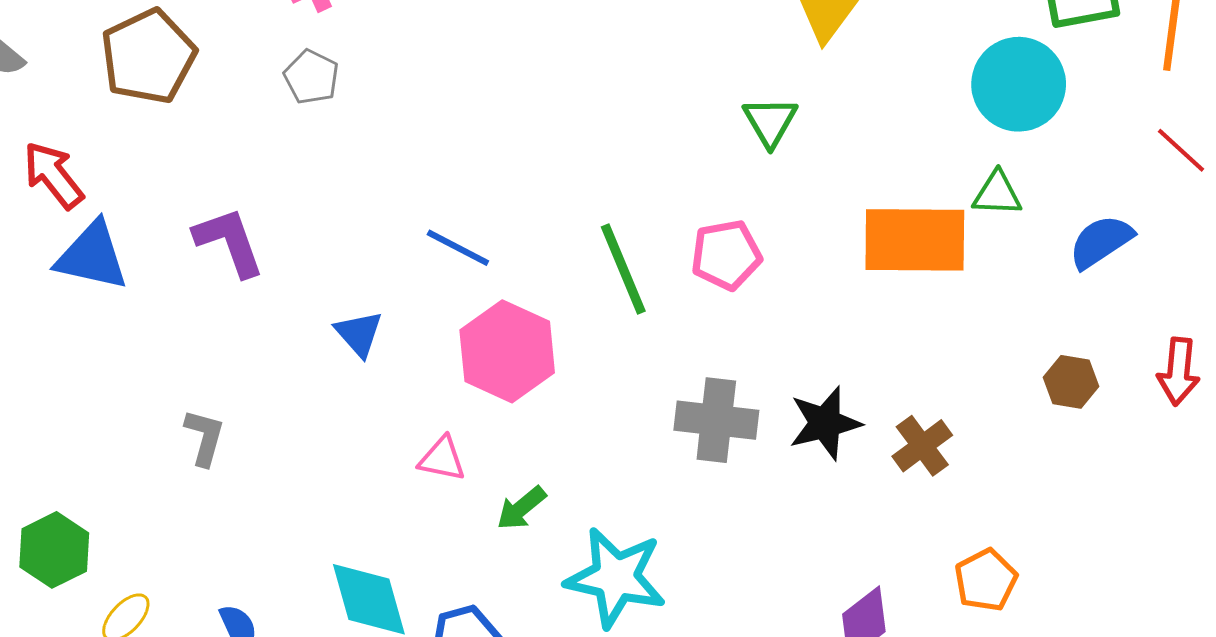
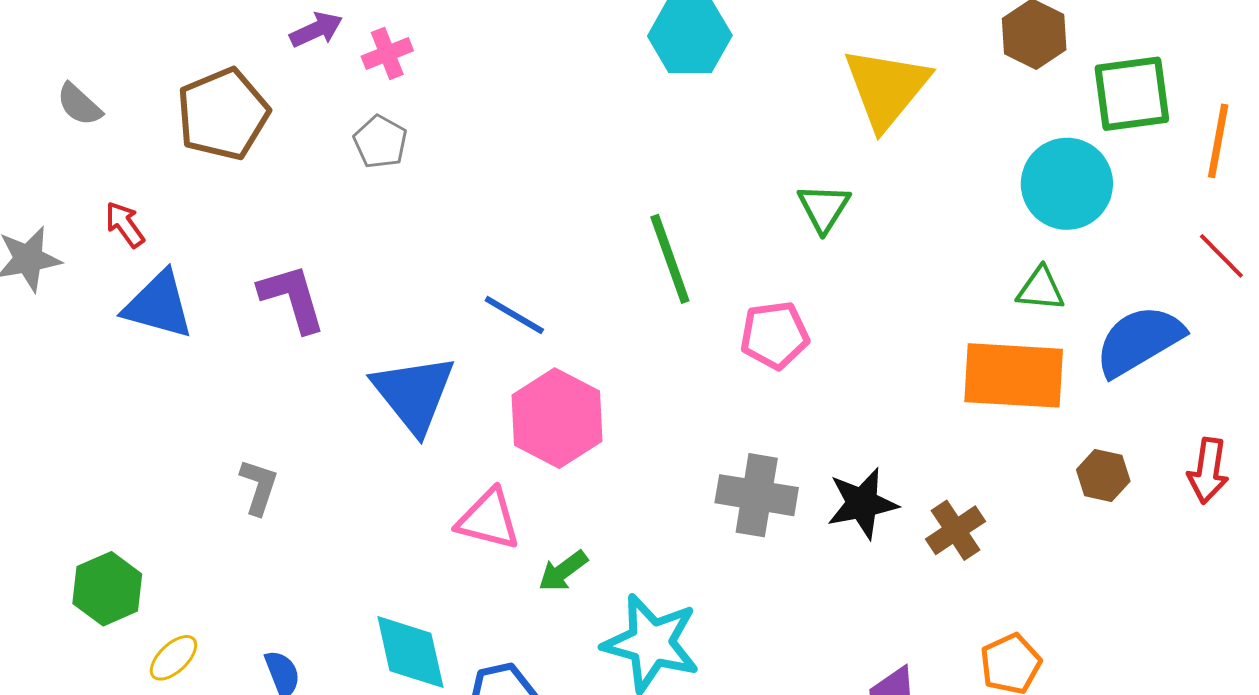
red arrow: (53, 175) -> (125, 225), size x0.7
orange rectangle: (915, 240) -> (1014, 375), moved
blue semicircle: (1101, 242) -> (1139, 341), size x1.4
green line: (623, 269) -> (670, 259), moved
blue triangle: (359, 334) -> (414, 394), size x1.8
pink triangle: (442, 459) -> (489, 519), size x1.4

